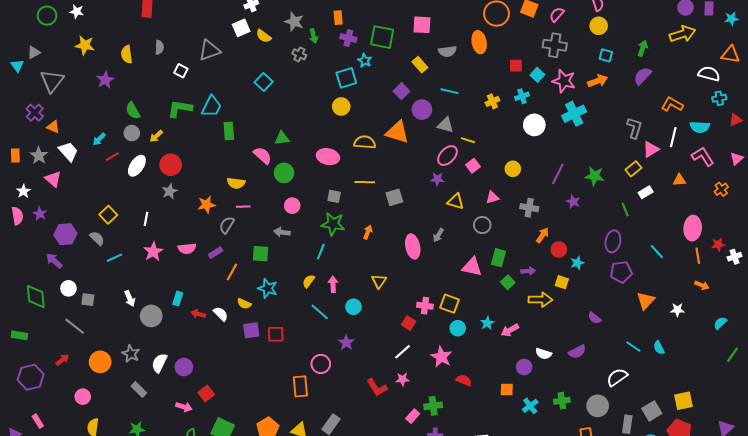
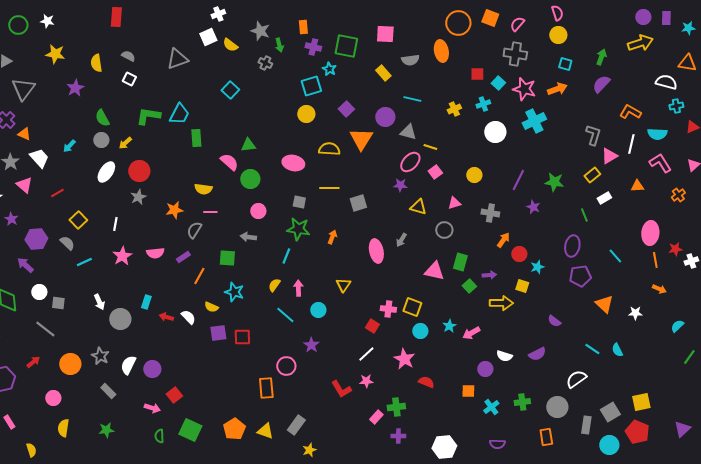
gray semicircle: (159, 47) -> (128, 56), turned -64
white square: (181, 71) -> (129, 79), moved
purple square: (401, 91) -> (346, 109), moved
orange triangle: (397, 132) -> (361, 139), turned 45
red line: (112, 157) -> (57, 193), moved
orange triangle: (646, 301) -> (604, 304), turned -30

